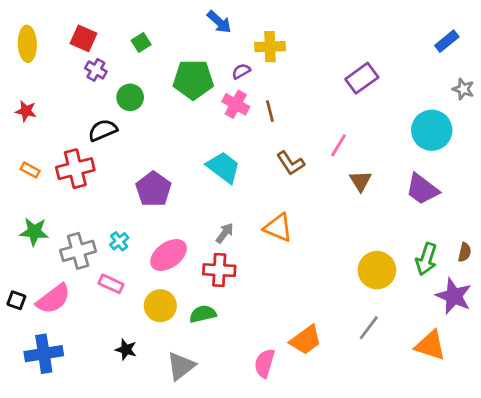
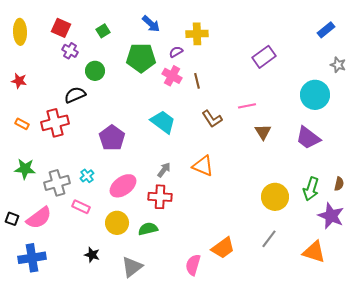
blue arrow: (219, 22) -> (151, 24), moved
pink line: (339, 145) -> (247, 106), turned 48

